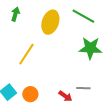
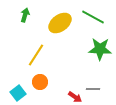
yellow ellipse: (50, 22) -> (60, 23), turned 35
orange circle: (30, 94) -> (40, 82), moved

